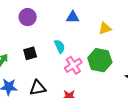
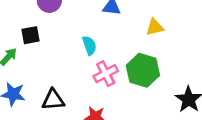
black square: (30, 53) -> (31, 35), moved

